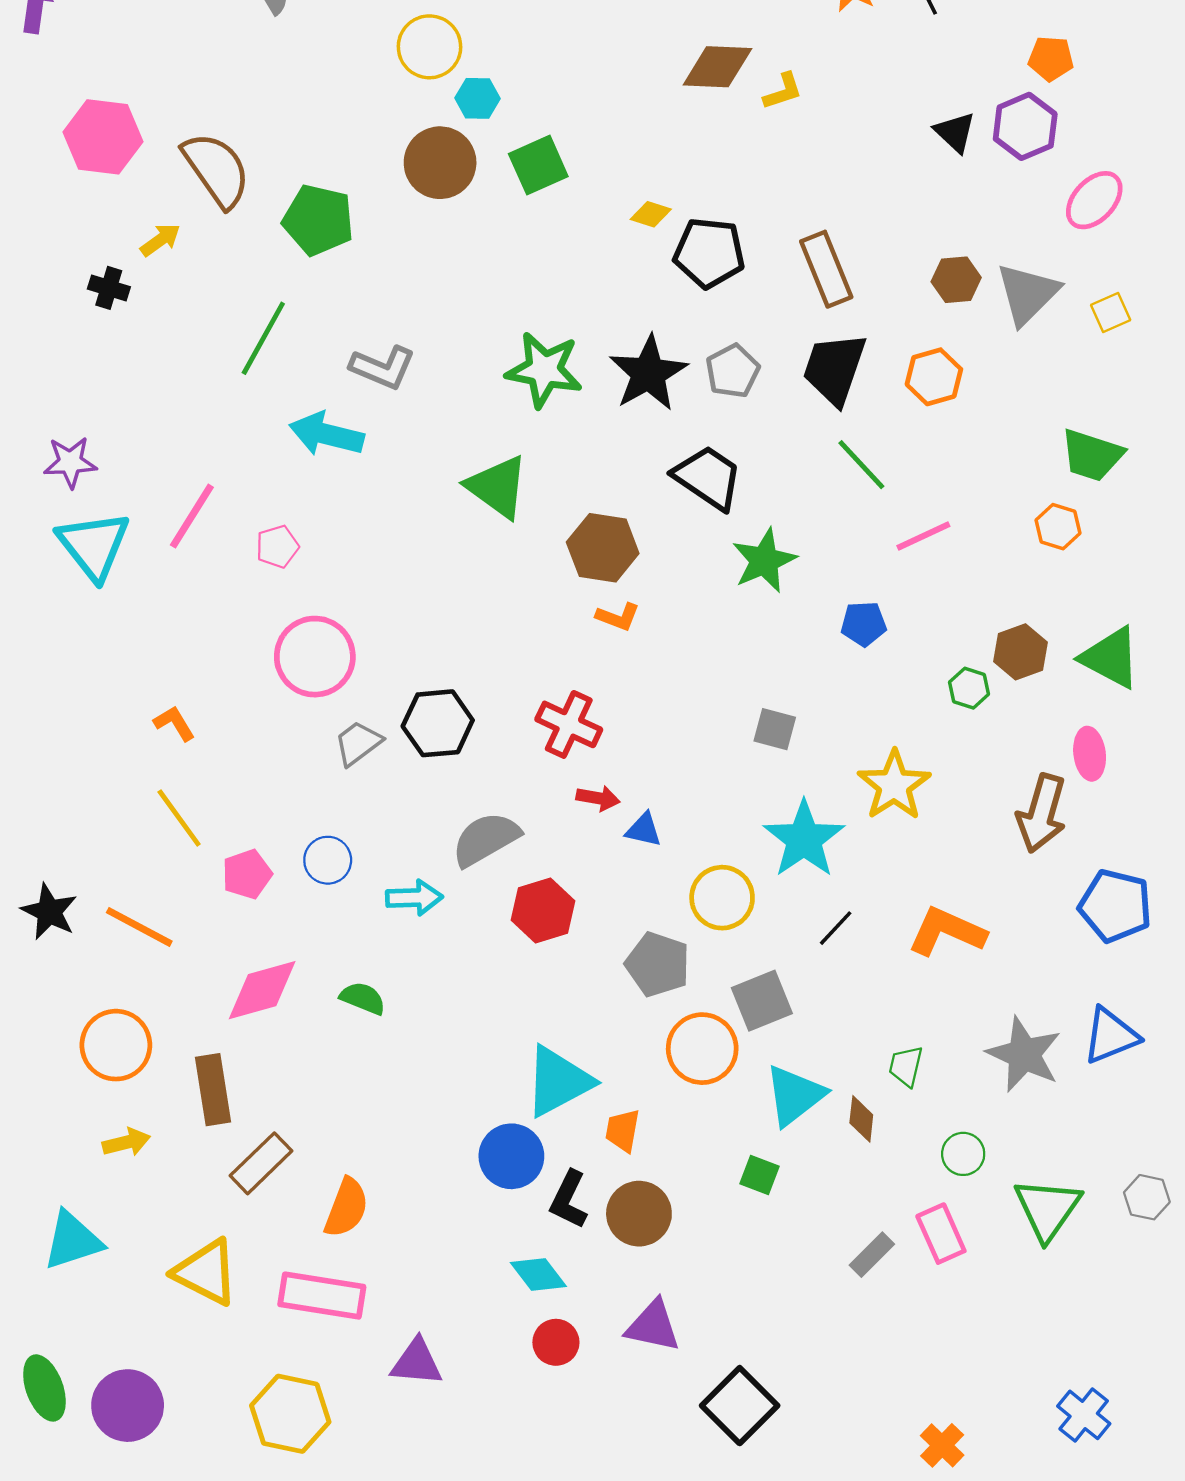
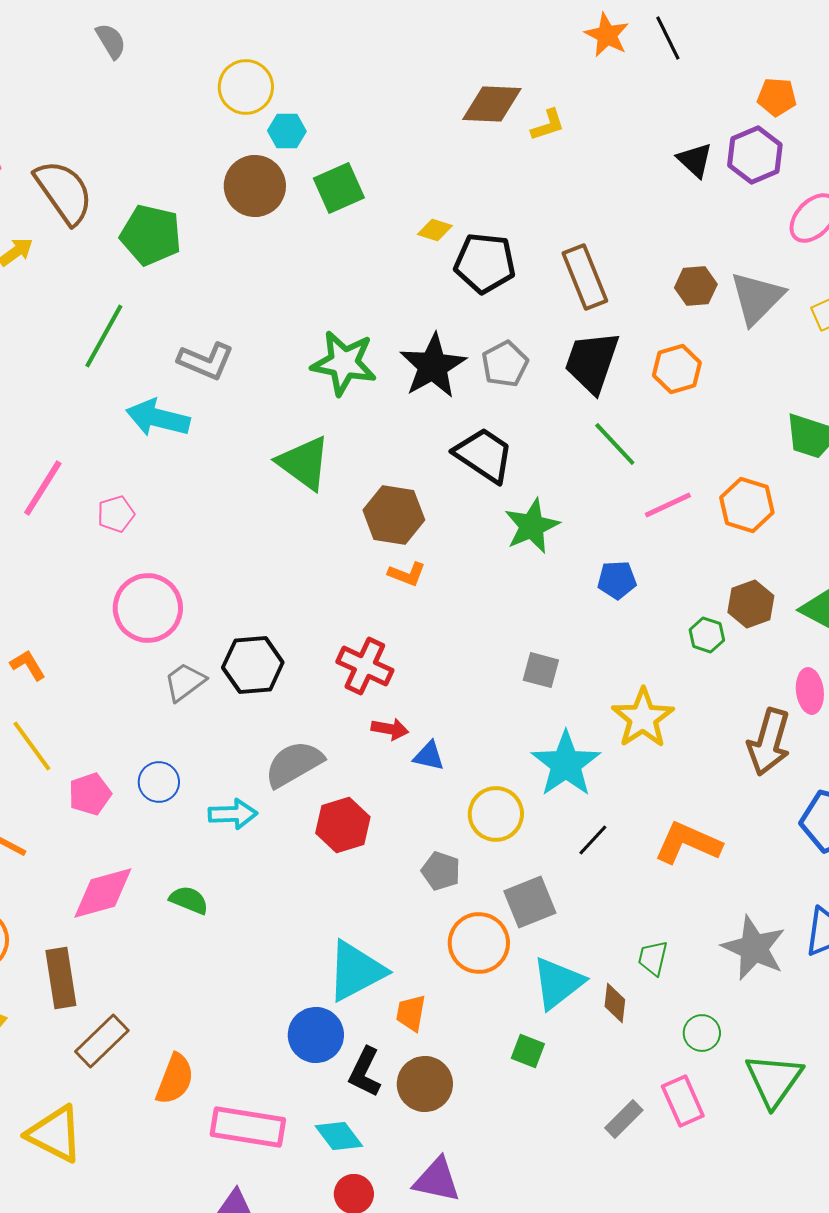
orange hexagon: (1058, 527) -> (747, 505), moved, size x1.4
gray pentagon: (658, 964) -> (441, 871), size x0.7
pink rectangle: (322, 1296) -> (248, 1127), moved

